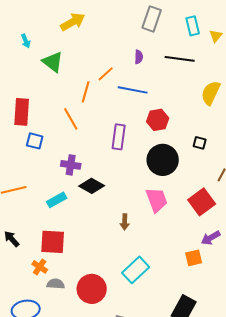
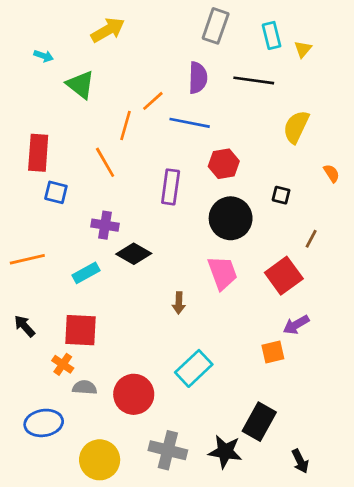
cyan arrow: (26, 41) -> (44, 56), turned -48
purple semicircle: (139, 57) -> (198, 78), size x1.6

